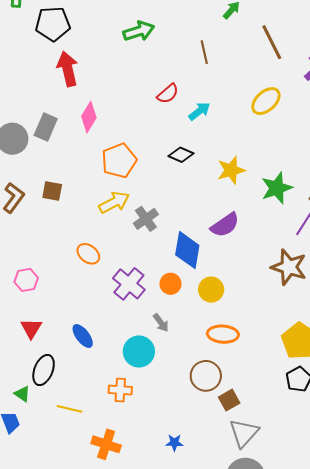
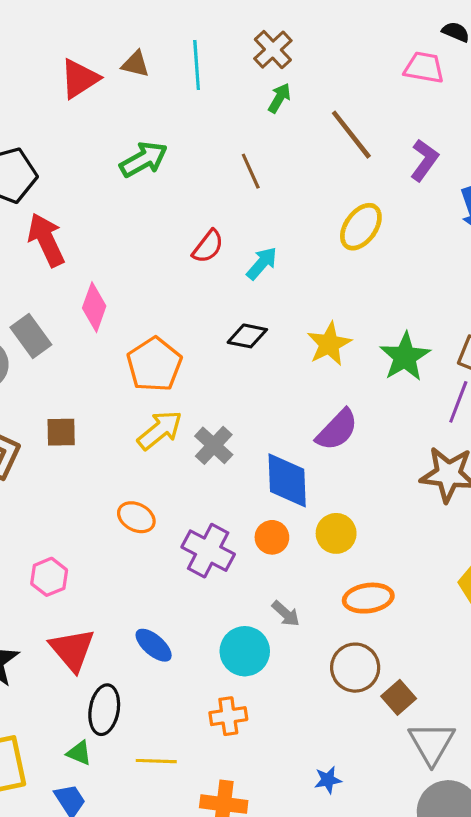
gray rectangle: (46, 127) -> (31, 336), turned -48
gray arrow: (161, 323) -> (286, 614), moved
red triangle: (31, 328) -> (72, 650), size x1.4

